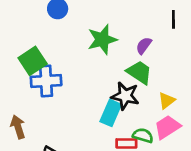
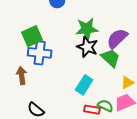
purple semicircle: (144, 46) -> (117, 38), size x1.6
black star: (125, 96) -> (87, 47), moved
brown arrow: (18, 127) -> (22, 75), moved

